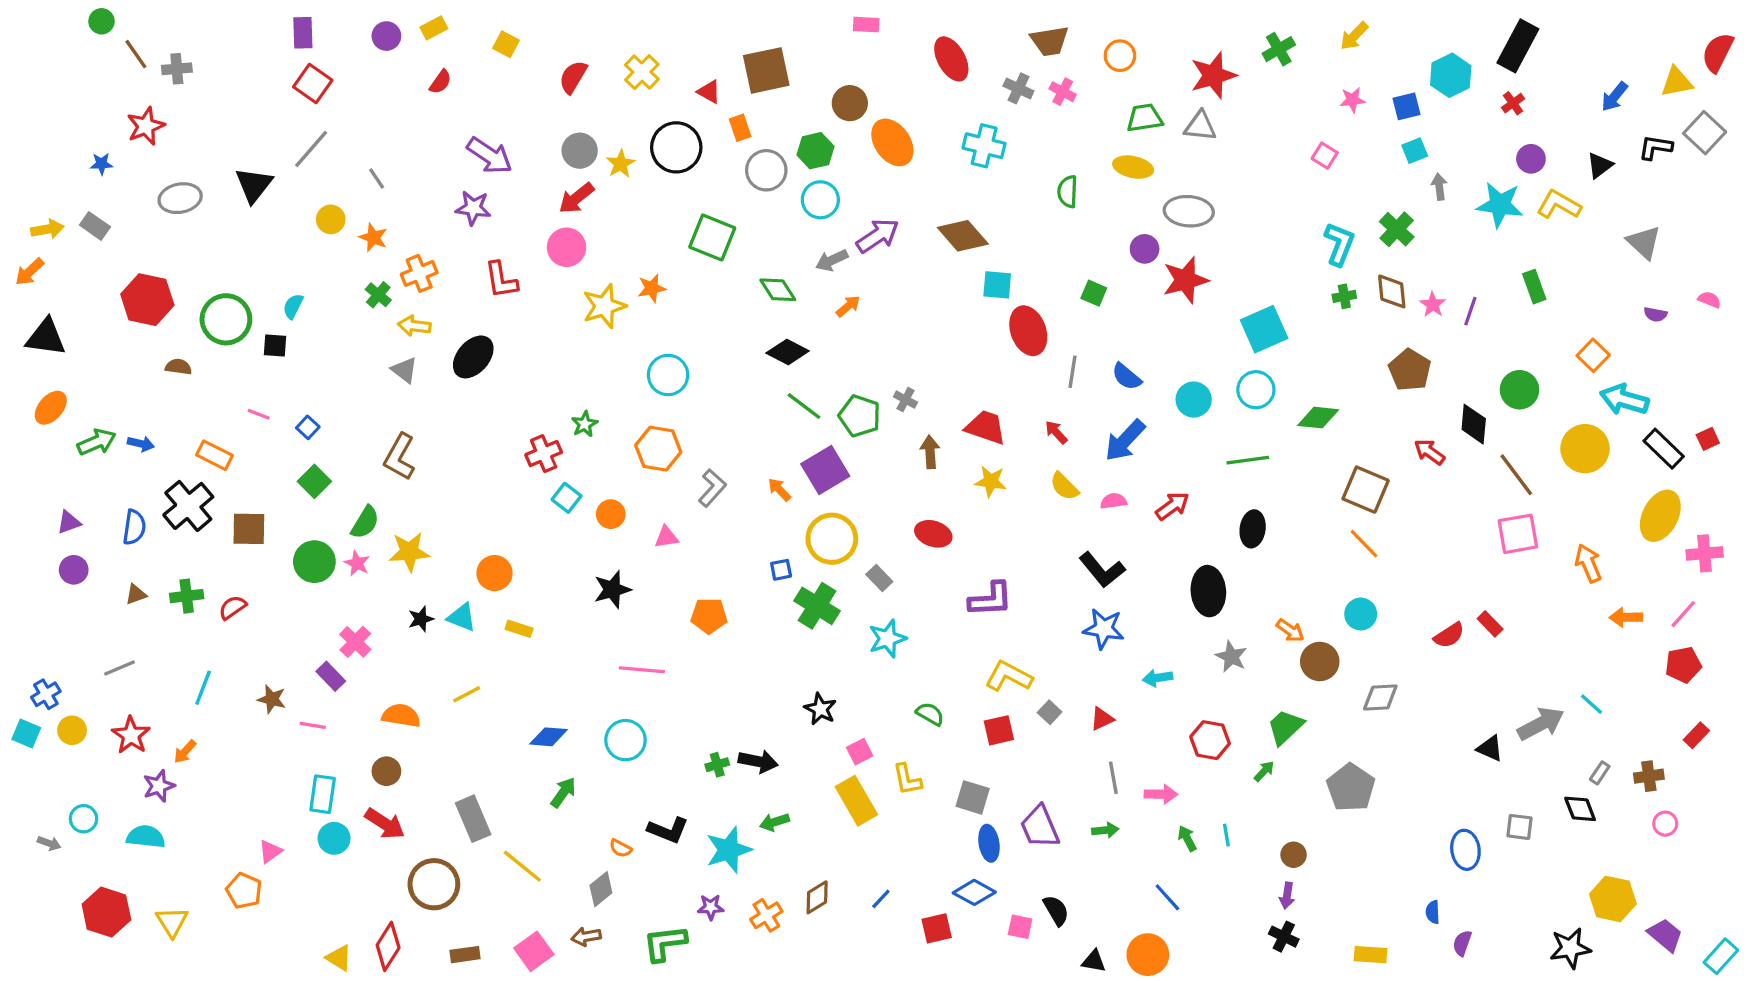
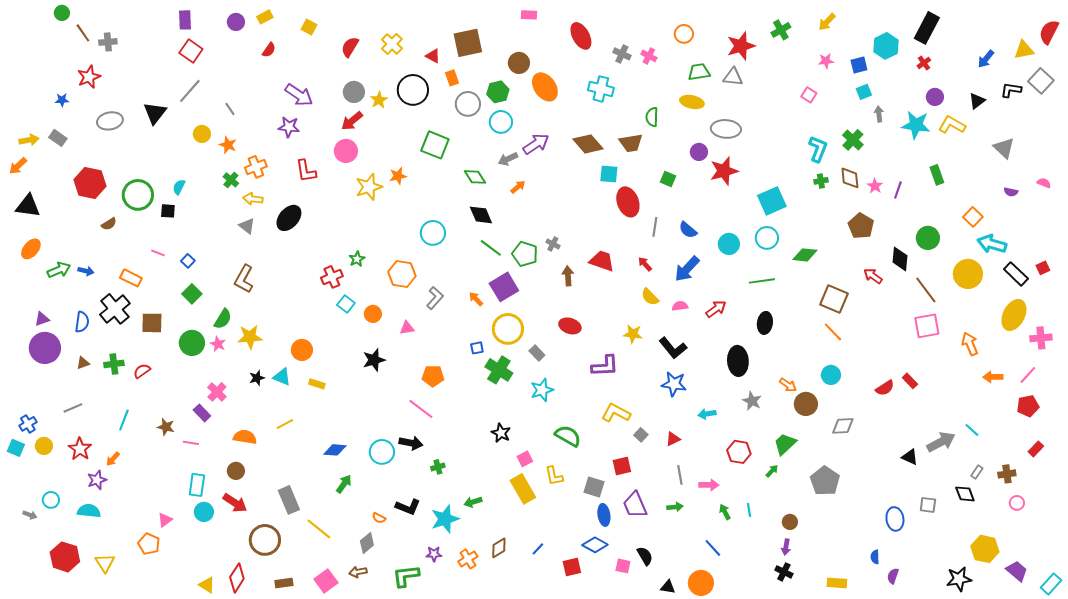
brown trapezoid: (1050, 41) -> (631, 143), moved
black diamond: (788, 352) -> (481, 215), turned 40
brown semicircle: (178, 367) -> (109, 224), turned 140
cyan circle: (668, 375) -> (433, 233), moved
yellow star: (991, 481) -> (633, 334), moved
purple circle: (74, 570) -> (45, 348), size x1.8
pink line: (642, 670) -> (421, 409), moved, turned 32
green semicircle: (930, 714) -> (568, 436), size x1.5
red square: (999, 730) -> (622, 466), moved
black arrow: (758, 761) -> (411, 443), moved

